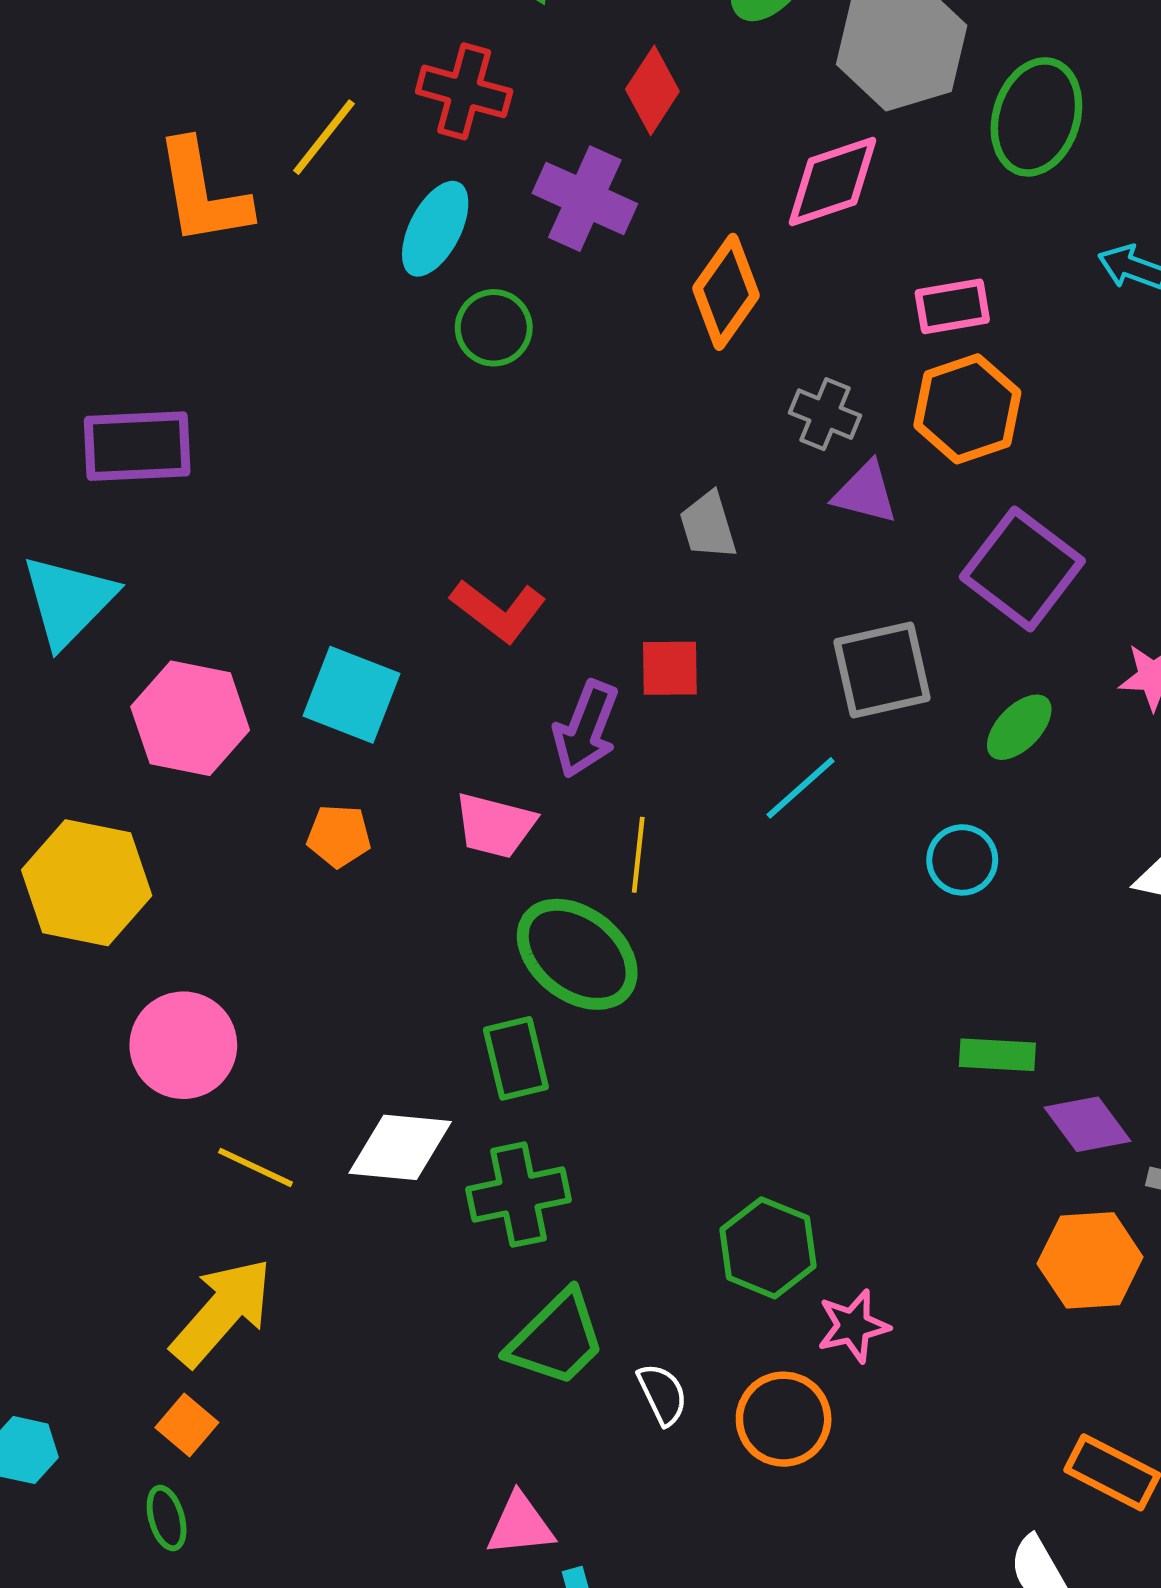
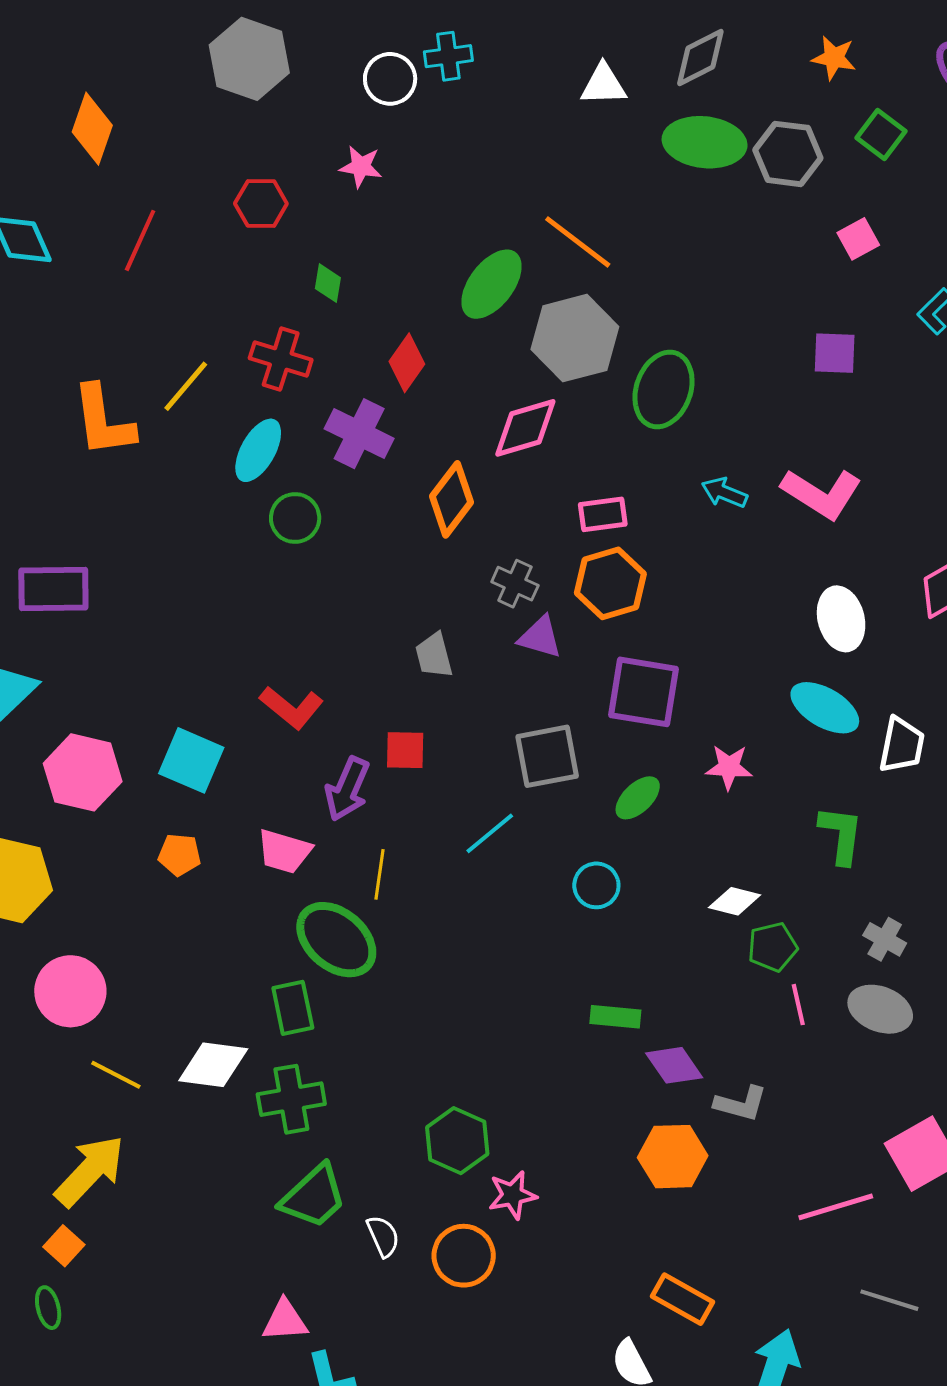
purple square: (1022, 569) -> (643, 692), turned -30

